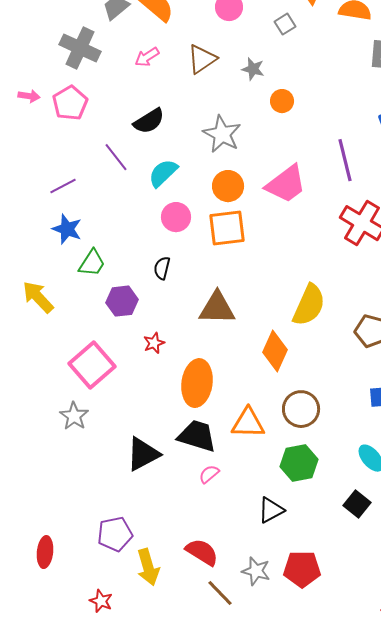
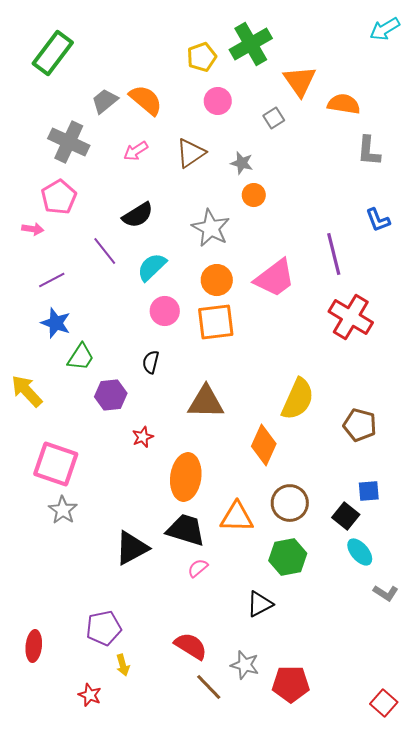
pink arrow: (29, 96) -> (33, 229), moved
orange circle: (282, 101) -> (254, 195), moved
pink square: (92, 365) -> (56, 464), moved, turned -30
black square: (357, 504) -> (346, 516), moved
yellow arrow: (148, 567) -> (123, 665), moved, size x0.6
red pentagon: (302, 569) -> (291, 684), moved

